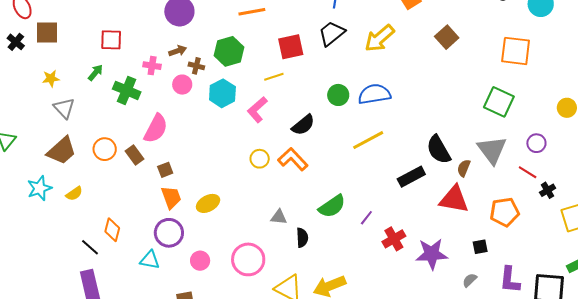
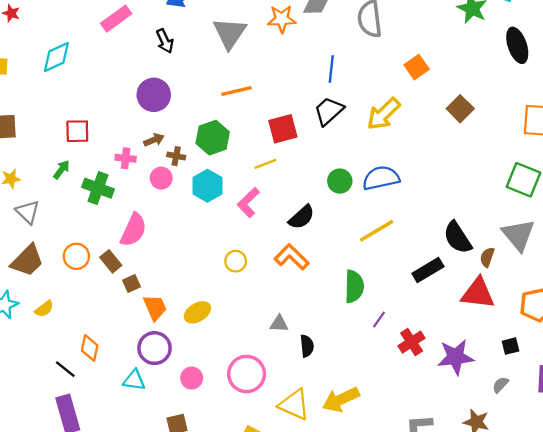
yellow circle: (260, 159) -> (236, 261), moved
brown square: (165, 170) -> (132, 283), moved
green semicircle: (332, 206) -> (354, 286), moved, turned -52

